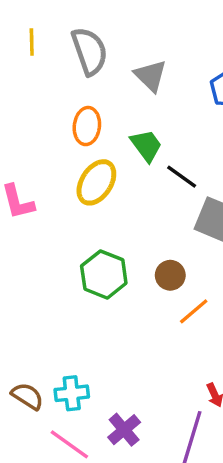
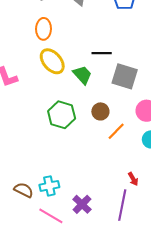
green trapezoid: (146, 146) -> (82, 75), moved
black line: (182, 177) -> (102, 53), turned -30
yellow ellipse: (96, 182) -> (52, 61), turned -68

